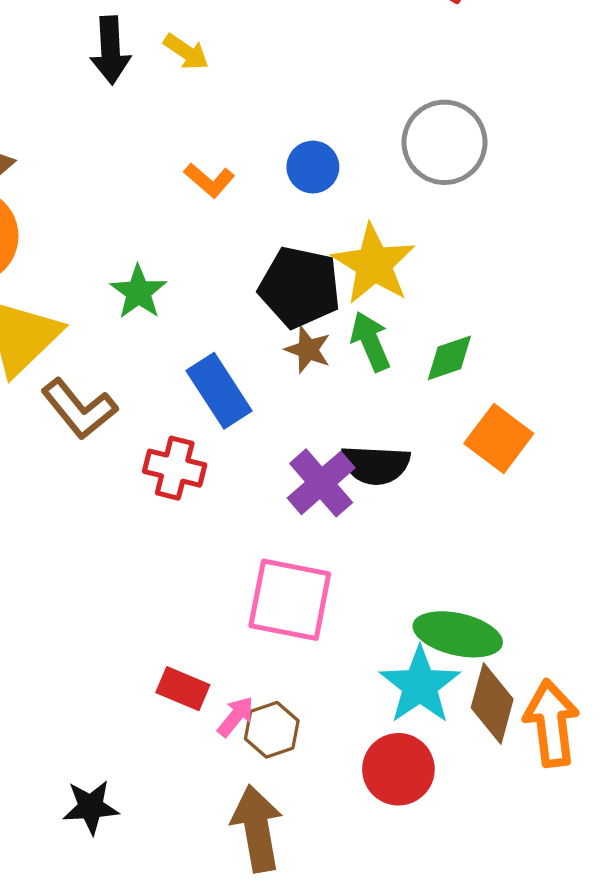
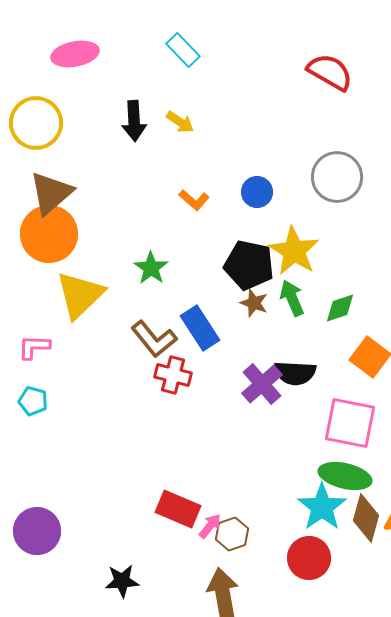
brown L-shape: (79, 409) -> (154, 339), moved
pink square: (290, 600) -> (350, 423), moved
red rectangle: (183, 689) -> (178, 509), size x1.4

